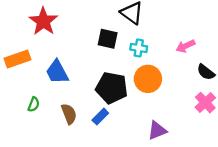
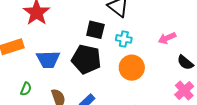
blue trapezoid: (57, 72) -> (48, 59), turned -65
black pentagon: (112, 88) -> (86, 59), moved

